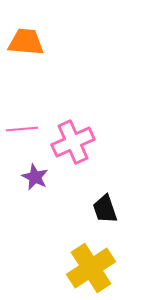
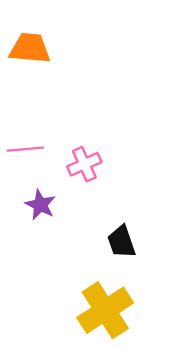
pink cross: (73, 142) -> (84, 164), size x0.7

